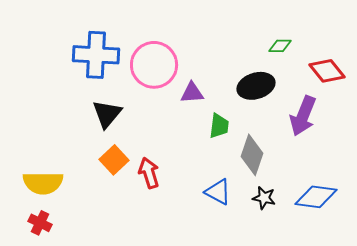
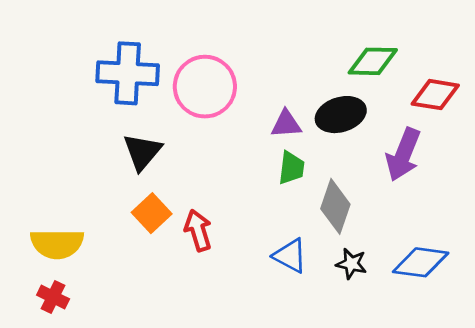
green diamond: (280, 46) -> (373, 61), size x1.6
red diamond: (327, 71) -> (435, 95), turned -42
purple triangle: (192, 93) -> (286, 124), moved

